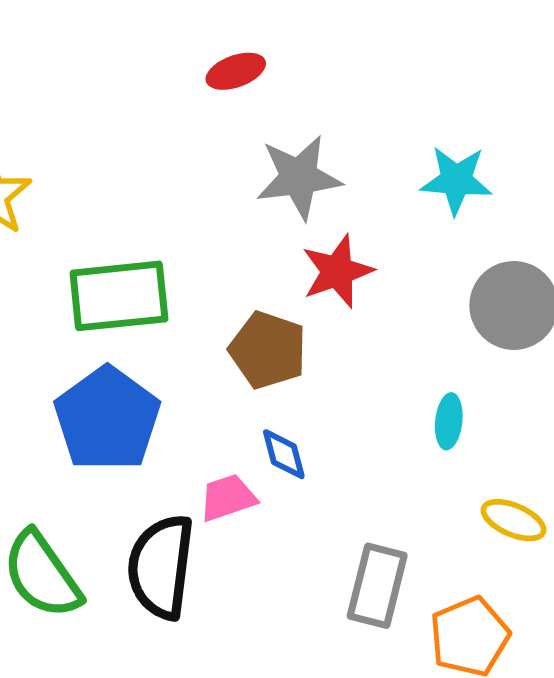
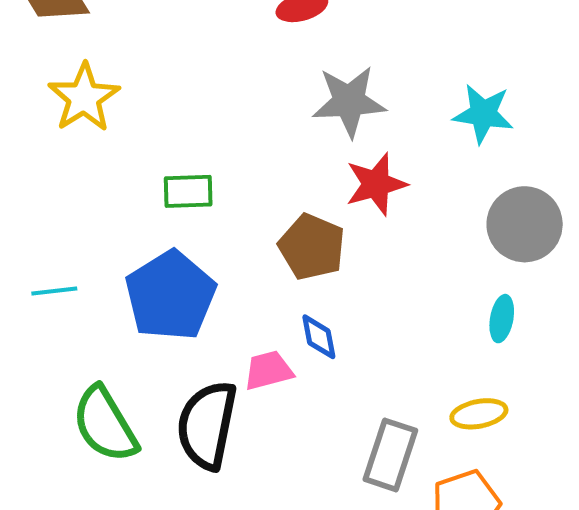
green rectangle: (119, 296) -> (188, 191), size x0.6
cyan ellipse: (449, 421) -> (502, 319), moved
yellow ellipse: (514, 520) -> (479, 414), moved, turned -38

